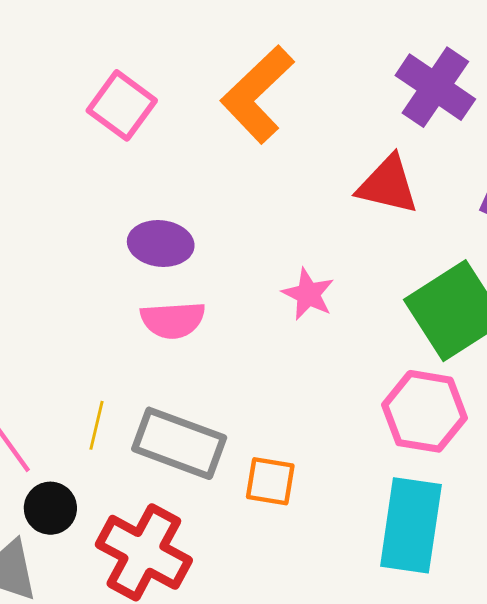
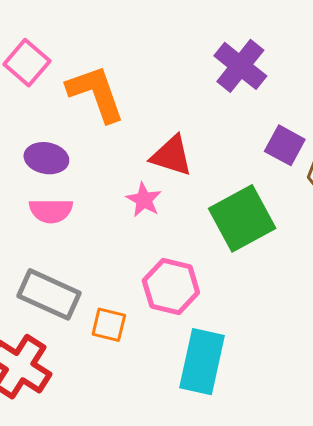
orange L-shape: (257, 94) -> (96, 93), moved, turned 110
red triangle: (388, 185) -> (172, 156), moved
pink hexagon: (424, 411) -> (171, 286), moved

